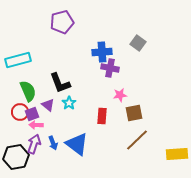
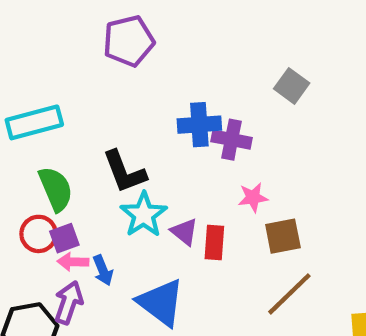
blue cross: (102, 52) -> (199, 125), moved
cyan star: (69, 103) -> (144, 215), size x1.5
purple triangle: (48, 105) -> (184, 232), moved
blue arrow: (53, 143) -> (103, 270), moved

